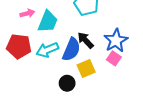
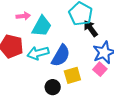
black arrow: (85, 40) -> (91, 29), moved

